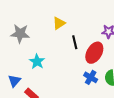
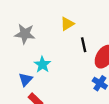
blue triangle: (14, 81) -> (26, 79), moved

